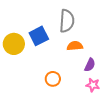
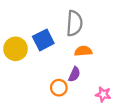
purple semicircle: (90, 65) -> (74, 74), moved

